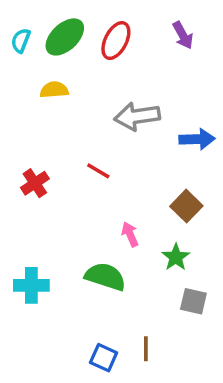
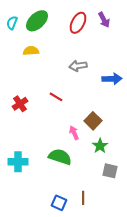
red ellipse: (116, 41) -> (78, 23), moved
gray arrow: (137, 116) -> (78, 66), size x0.7
brown square: (186, 206) -> (93, 121), moved

